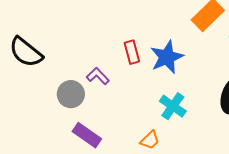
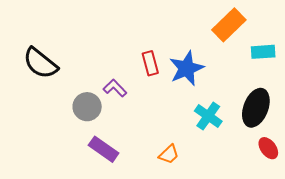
cyan cross: (173, 106) -> (208, 116), moved

